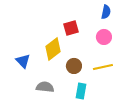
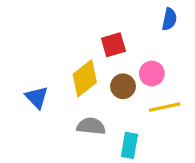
pink circle: (104, 37) -> (152, 73), moved
brown circle: (74, 66) -> (123, 86), moved
gray semicircle: (45, 87) -> (91, 126), moved

